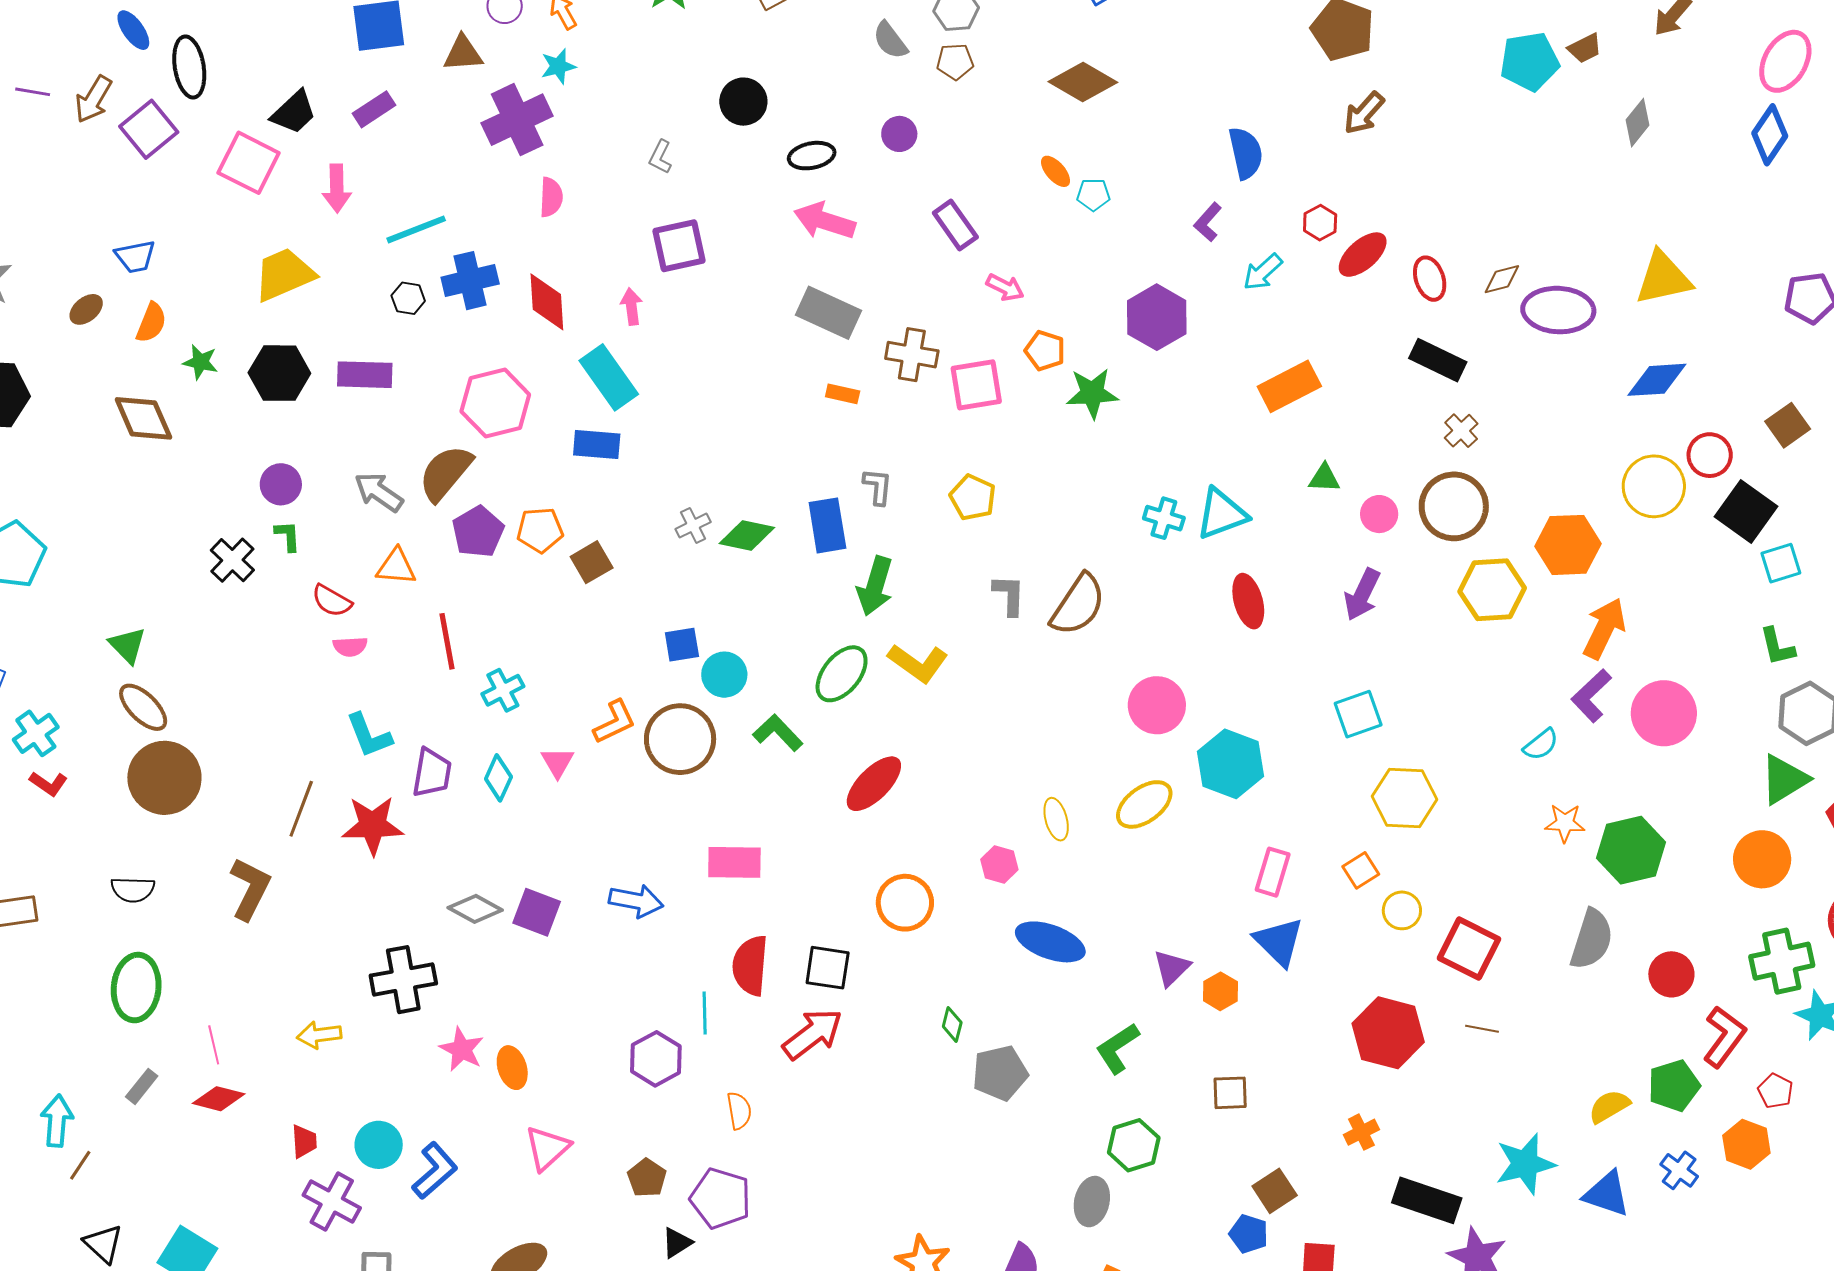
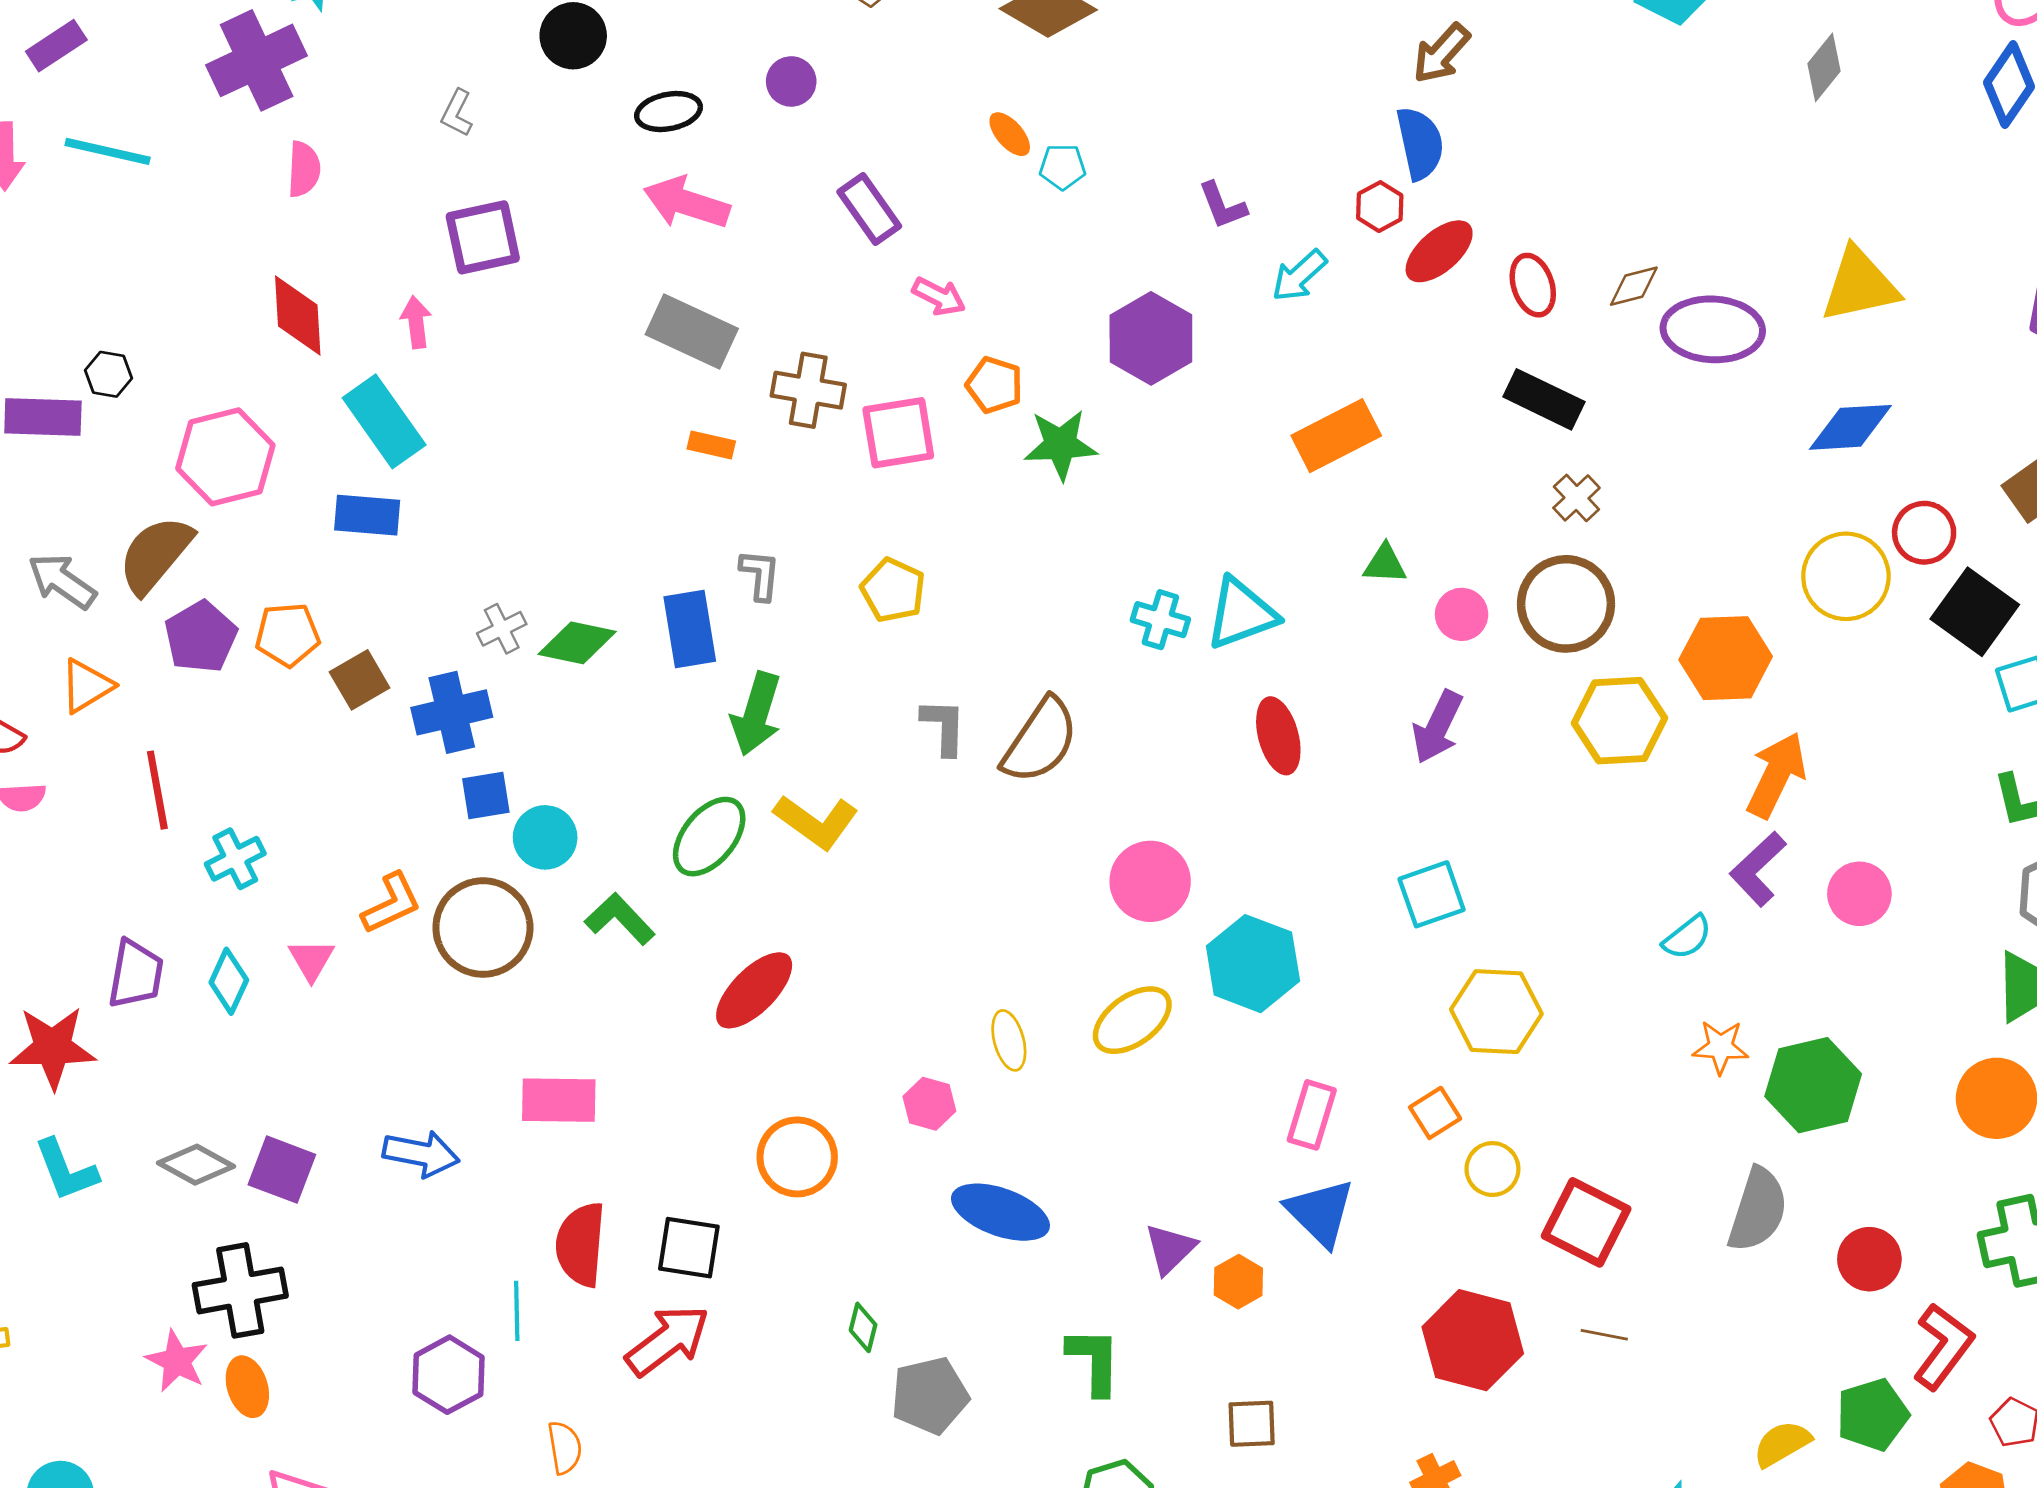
blue semicircle: (1246, 153) -> (1420, 143), moved
purple L-shape: (1208, 222) -> (1223, 205), turned -63
cyan line: (416, 229) -> (108, 151), moved, turned 34
blue cross: (470, 281) -> (452, 712), moved
black hexagon: (408, 298) -> (108, 374), moved
orange triangle: (396, 567) -> (86, 686), turned -36
pink circle: (1664, 713) -> (1859, 894), size x0.7
cyan L-shape: (369, 735) -> (66, 1170), moved
black cross: (403, 980) -> (240, 1290), moved
green L-shape: (1117, 1048) -> (1094, 1361), turned 124

